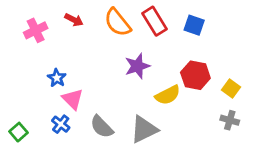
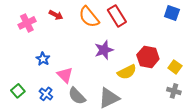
blue square: (194, 25) -> (172, 13), moved
pink triangle: (73, 99) -> (65, 75), moved
green square: (18, 132) -> (18, 91), moved

